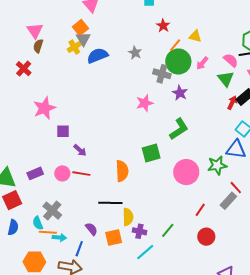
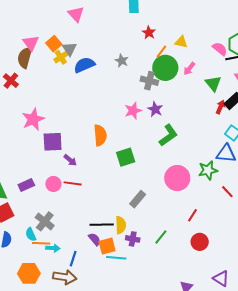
orange square: (80, 28) -> (54, 44), moved
pink triangle: (35, 31) -> (31, 43), moved
brown semicircle: (38, 46) -> (25, 58), size x1.5
pink semicircle: (231, 60) -> (220, 49), moved
purple star: (180, 93) -> (155, 109), moved
purple square: (63, 131) -> (53, 142), size x1.5
green square: (151, 153) -> (126, 157), moved
orange semicircle: (122, 171) -> (100, 135), moved
gray rectangle: (228, 201) -> (138, 199), moved
black line: (110, 203) -> (102, 225), moved
purple semicircle: (91, 229) -> (95, 239), moved
cyan line: (145, 252) -> (116, 258), moved, turned 48

